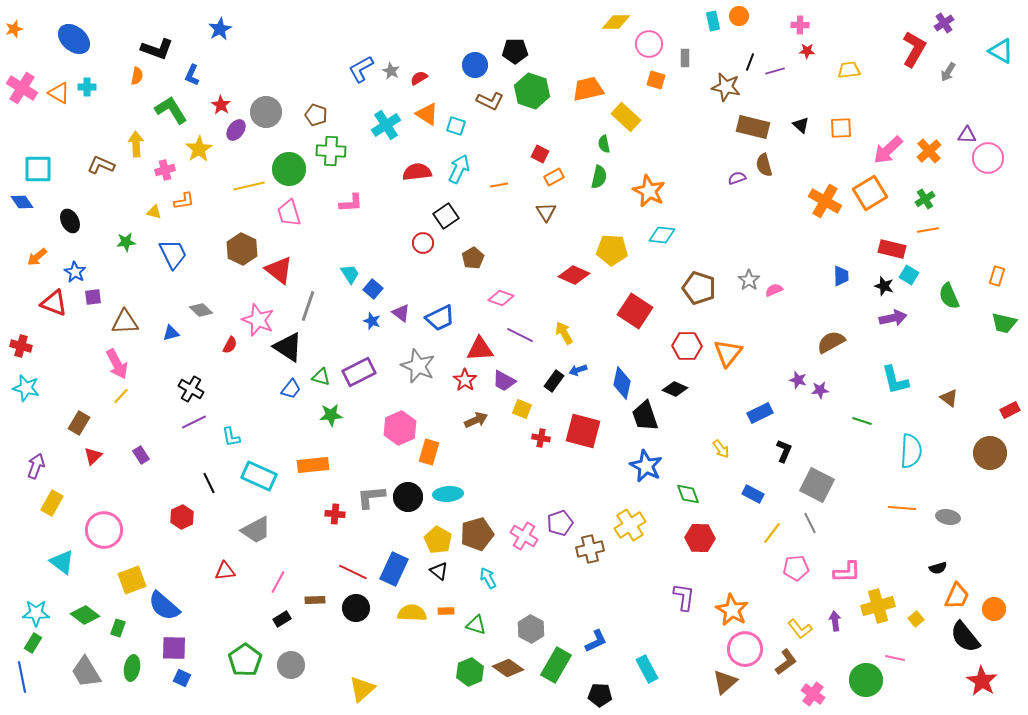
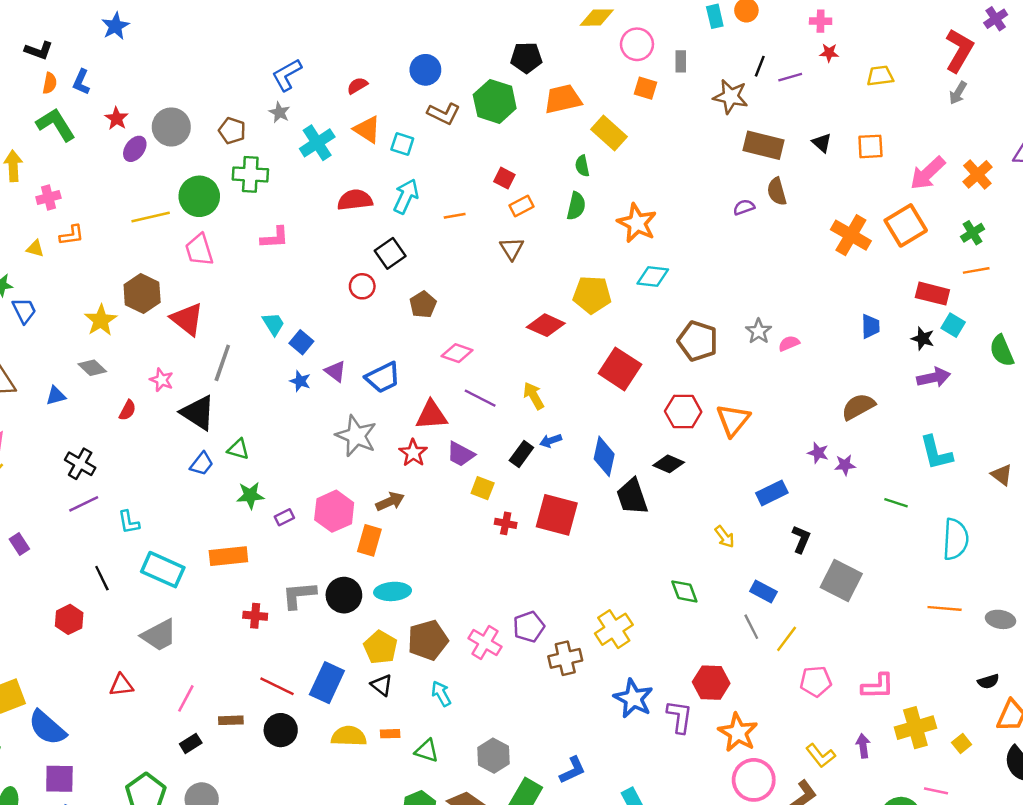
black L-shape: (157, 49) -> (39, 50), size x0.7
black pentagon: (515, 51) -> (526, 58), moved
gray star: (391, 71) -> (279, 112), moved
gray arrow: (948, 72) -> (958, 93), moved
orange semicircle: (137, 76) -> (50, 83), moved
yellow star: (199, 149) -> (101, 320), moved
blue trapezoid: (173, 254) -> (24, 311), moved, size x0.7
pink star: (258, 320) -> (162, 380), size x0.6
purple rectangle: (359, 372) -> (284, 517), moved, size x0.5
brown arrow: (476, 420) -> (390, 501), moved
blue star: (646, 466) -> (633, 698), moved
gray line: (810, 523) -> (751, 627), moved
red hexagon: (700, 538) -> (711, 683), moved

